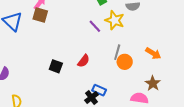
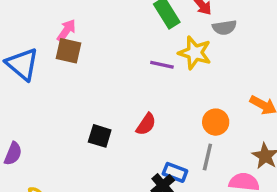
purple line: (95, 26) -> (162, 65), turned -32
gray line: (117, 52) -> (207, 157), moved

